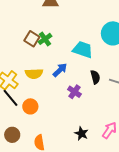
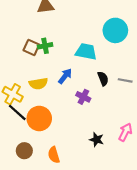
green cross: (45, 39) -> (45, 46), turned 32
orange circle: (30, 106) -> (39, 118), size x1.5

